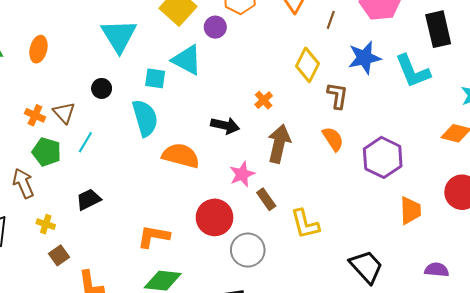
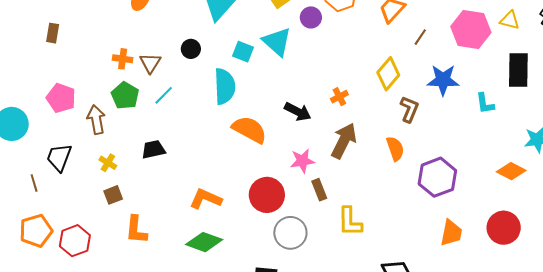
cyan L-shape: (413, 71) -> (485, 103), size x0.6
orange cross: (35, 115) -> (123, 59), turned -30

